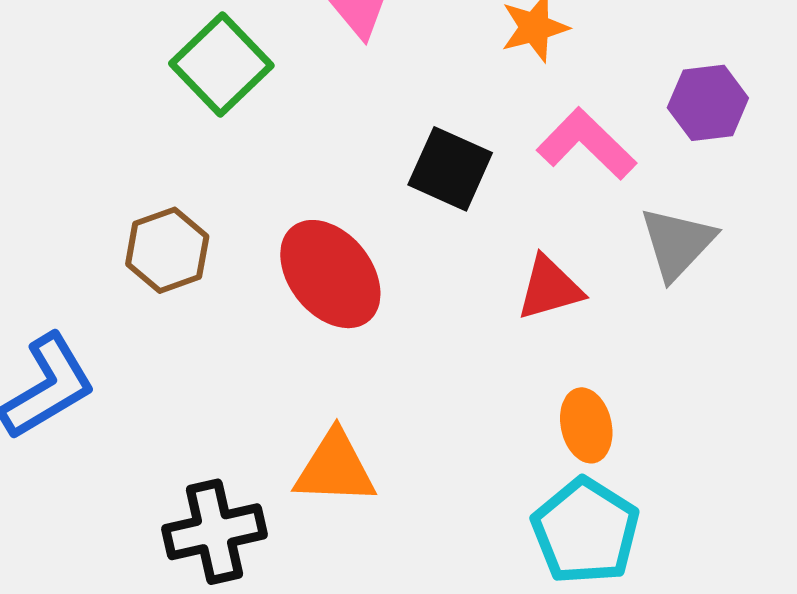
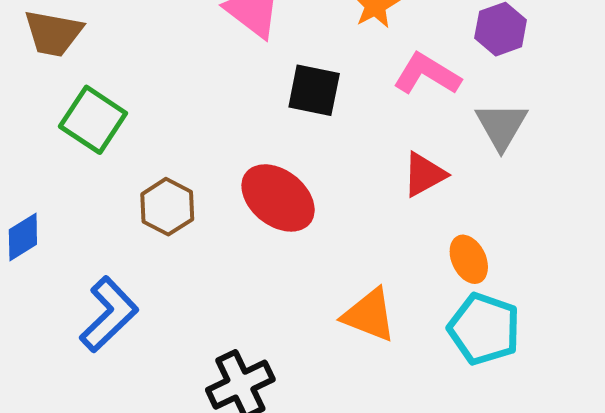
green square: (221, 65) -> (93, 120), moved
black square: (450, 169) -> (314, 90), moved
orange triangle: (335, 468) -> (369, 315), moved, turned 32

